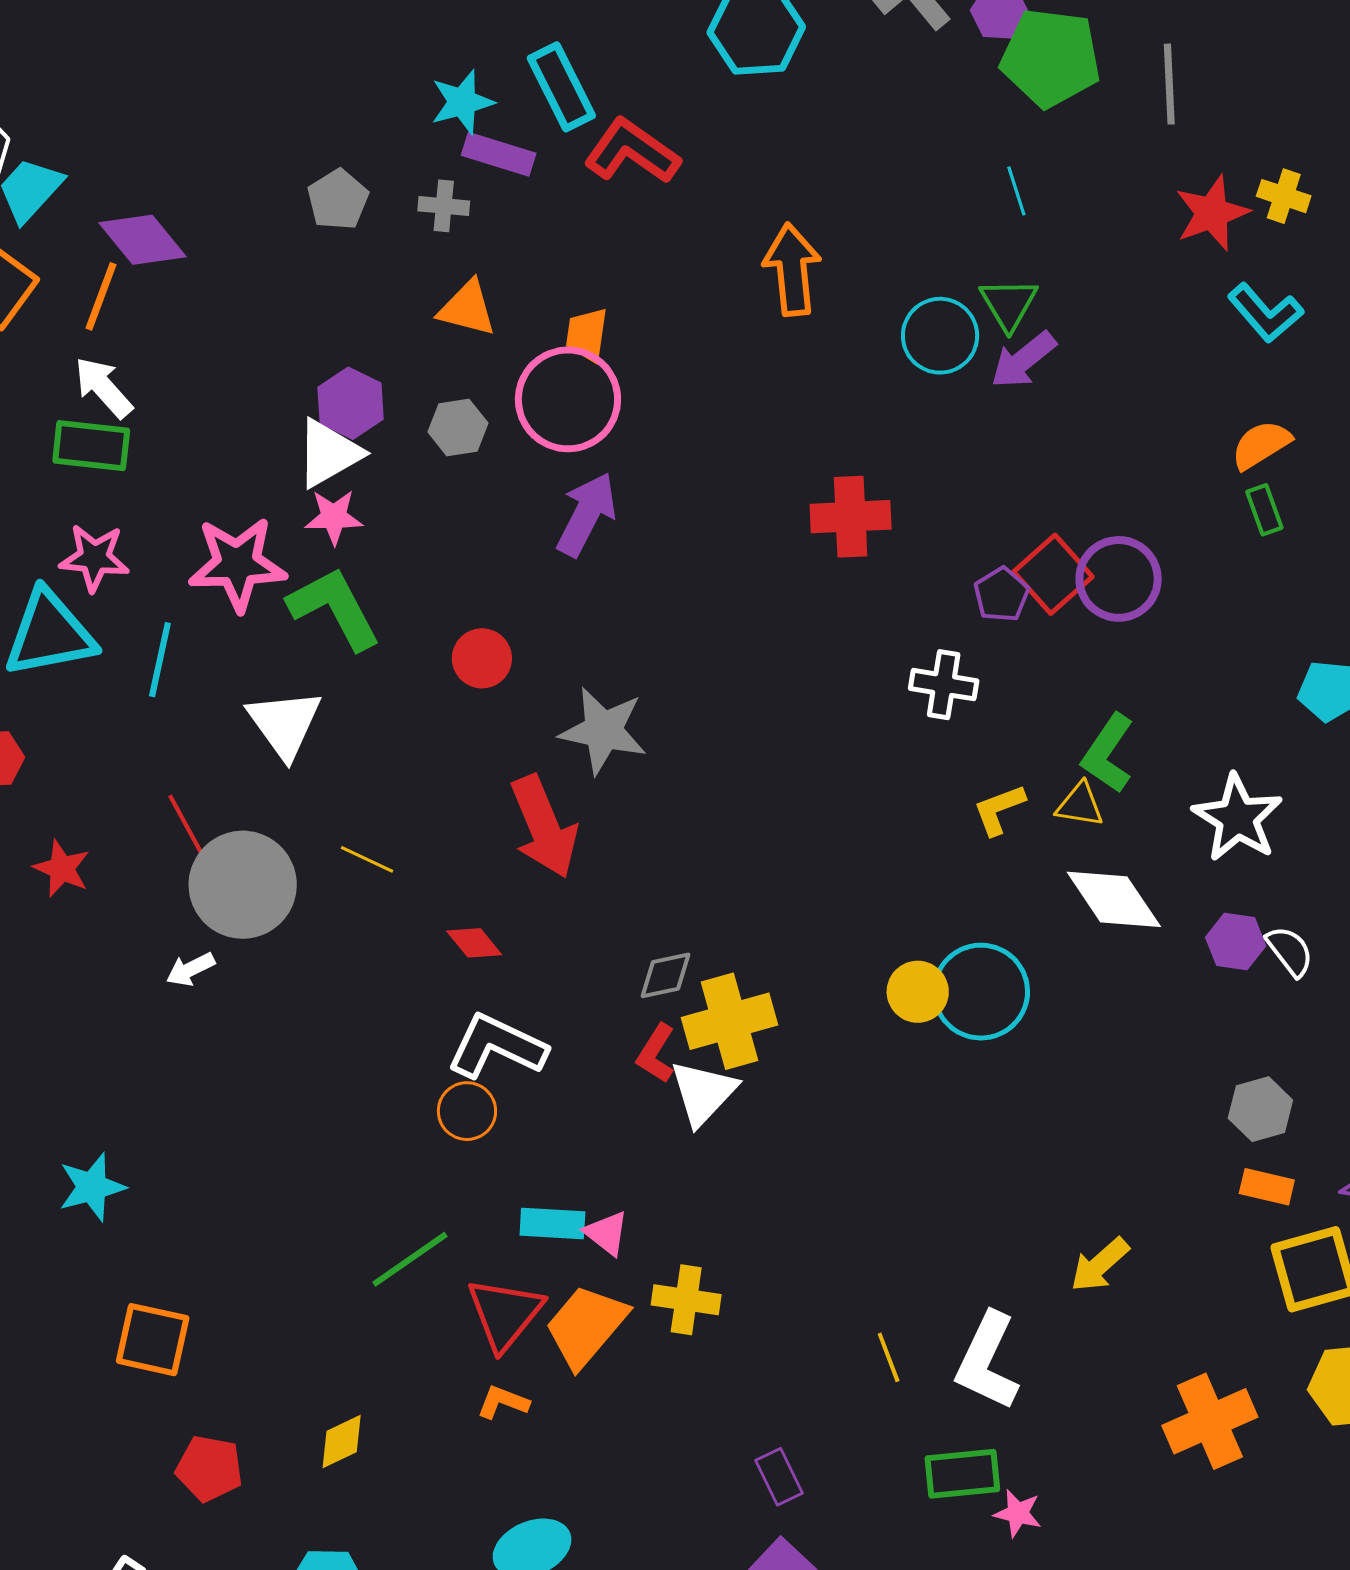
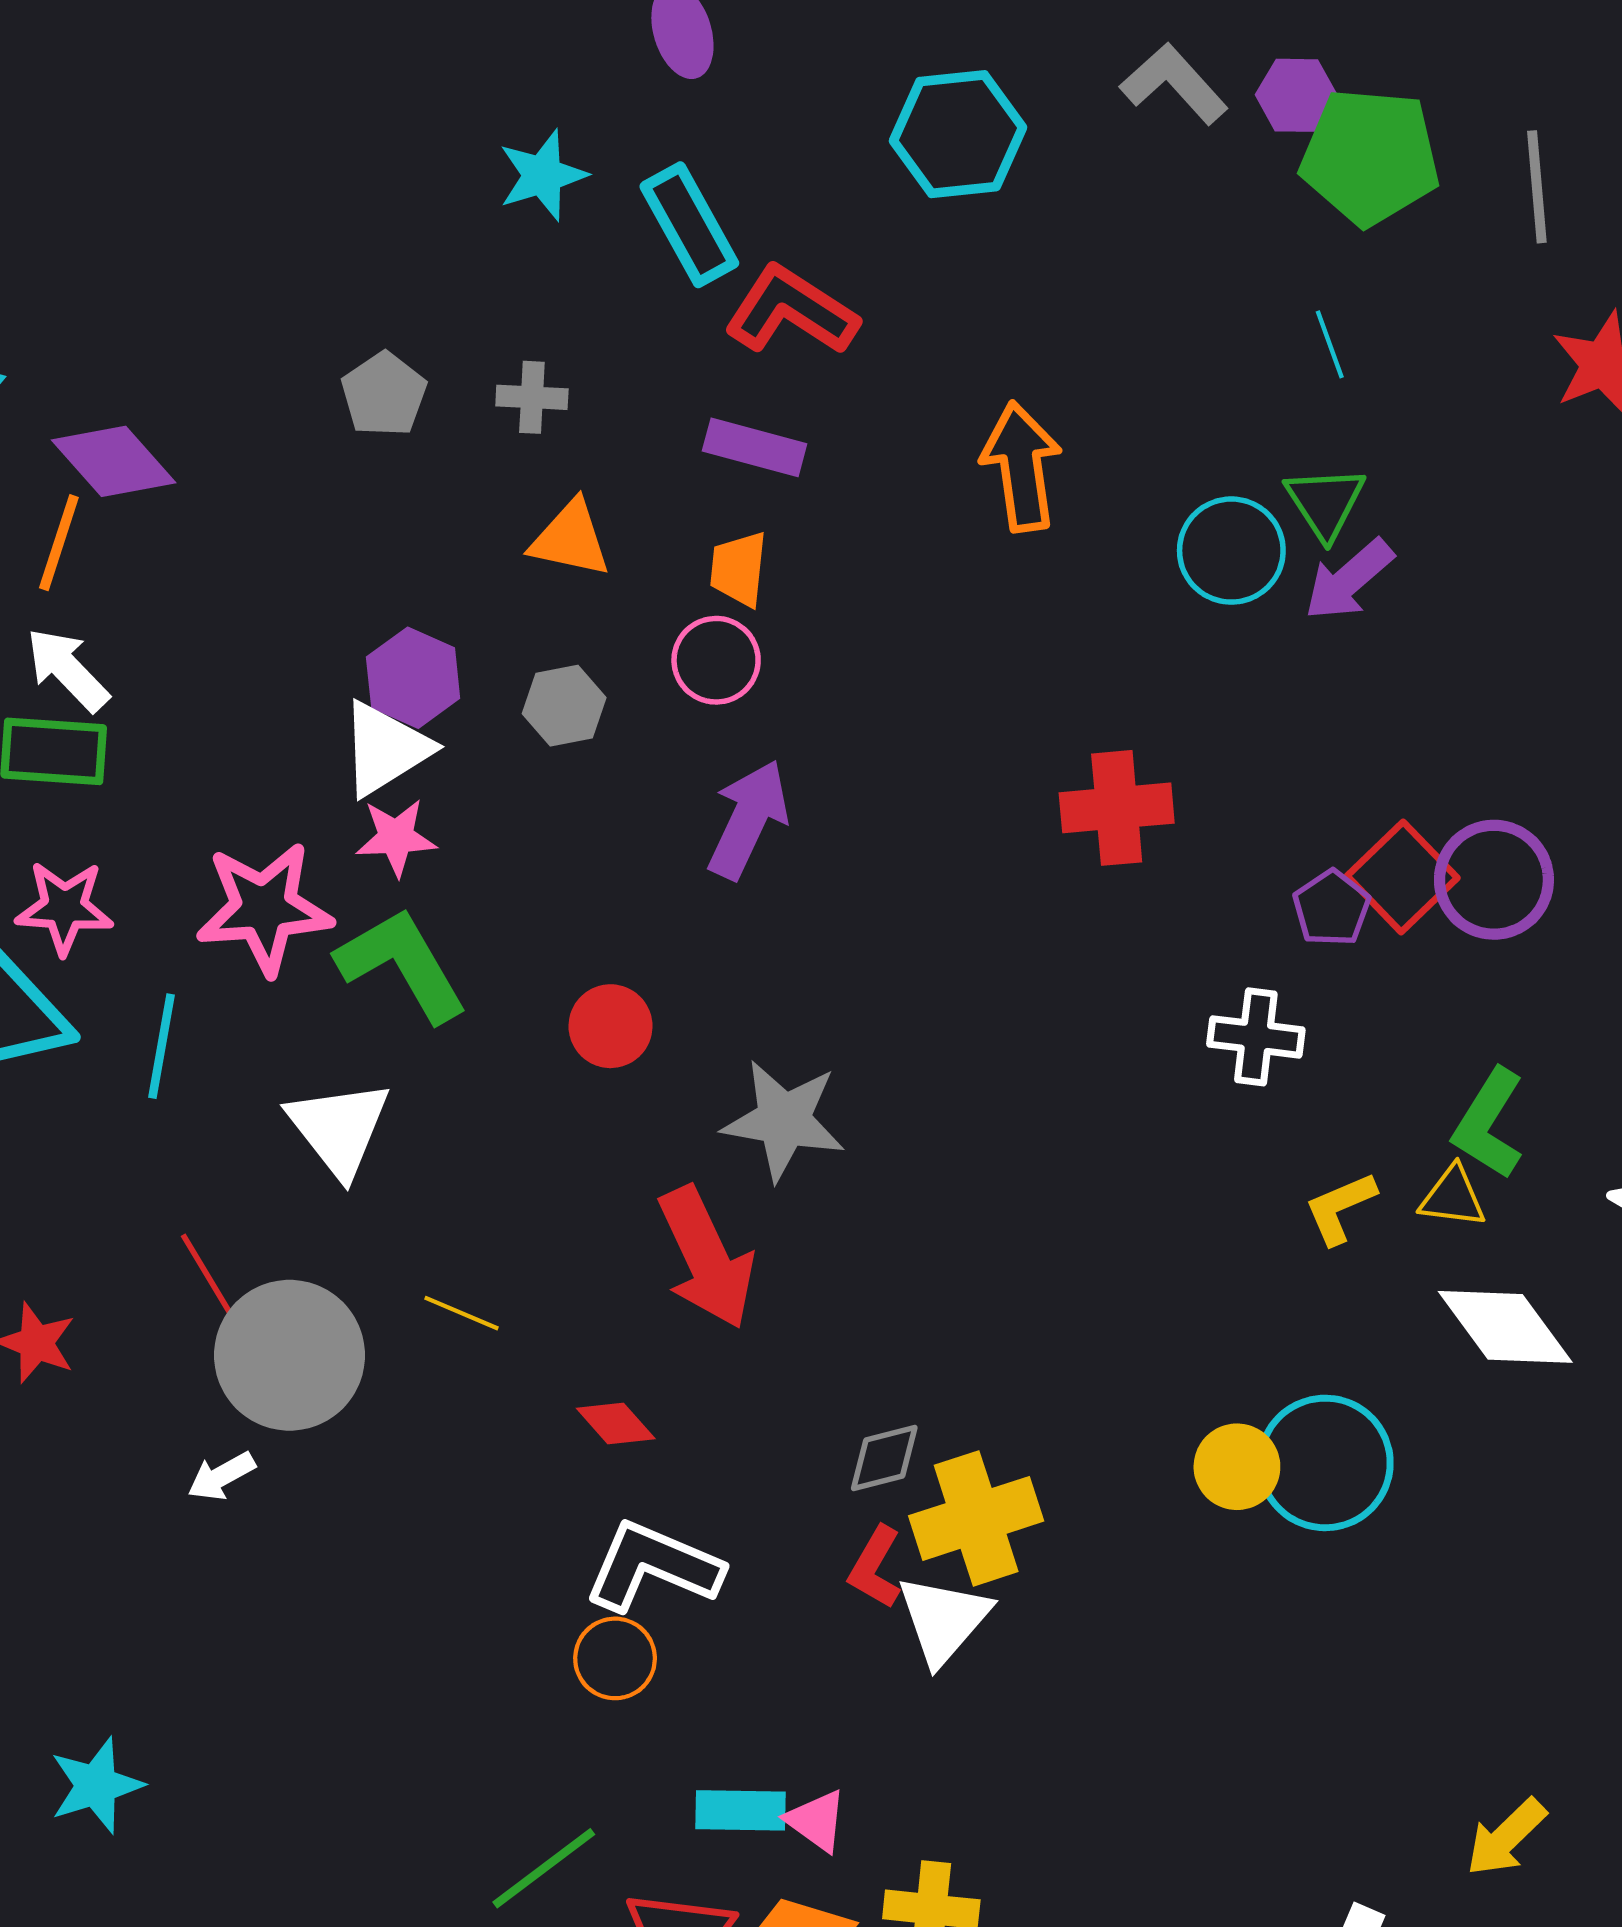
cyan star: (462, 102) -> (543, 175), moved
purple rectangle: (499, 154) -> (755, 447), moved
pink circle: (568, 399) -> (716, 660), size x0.6

